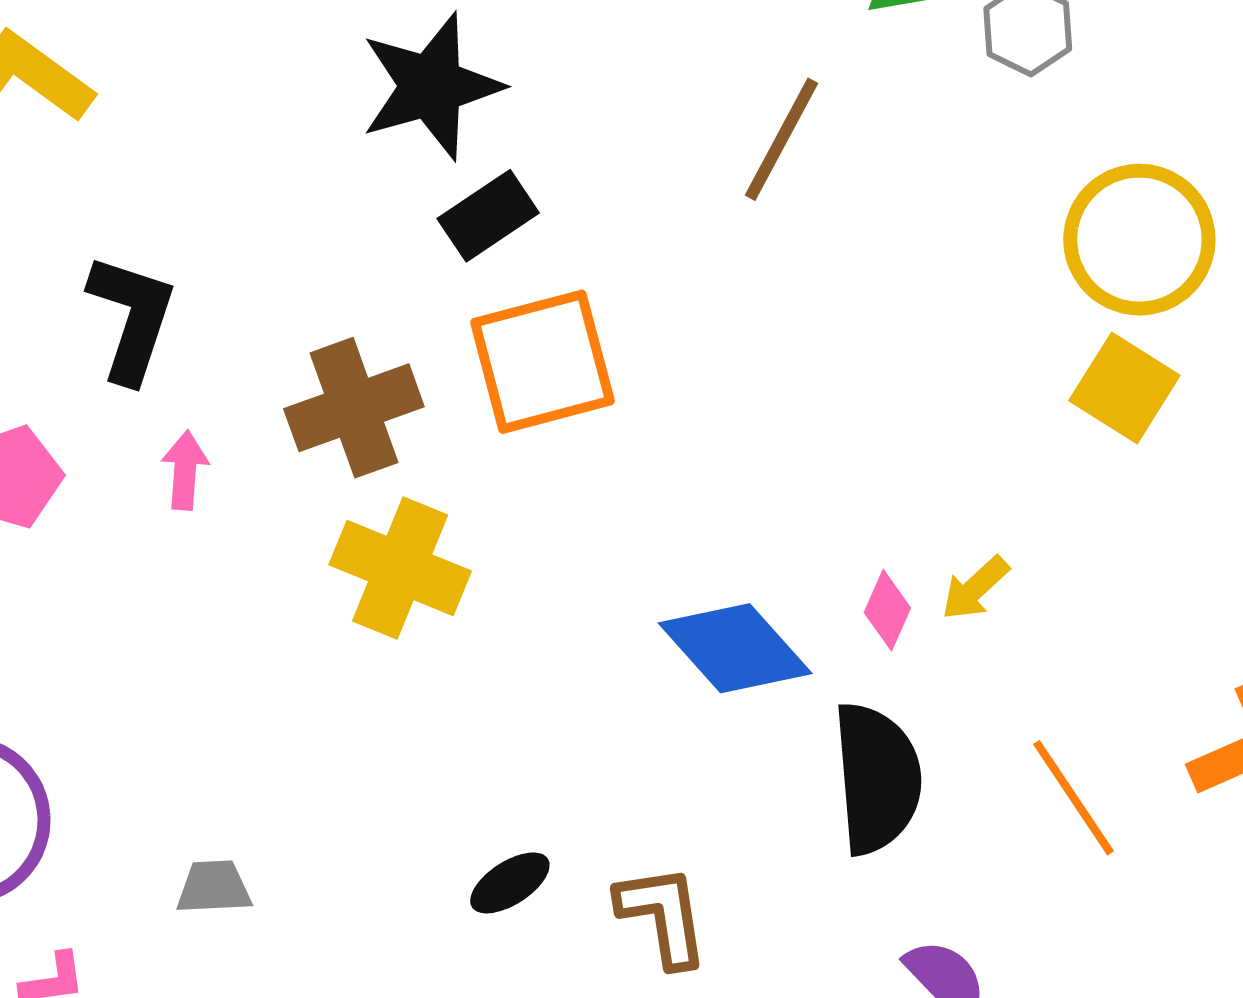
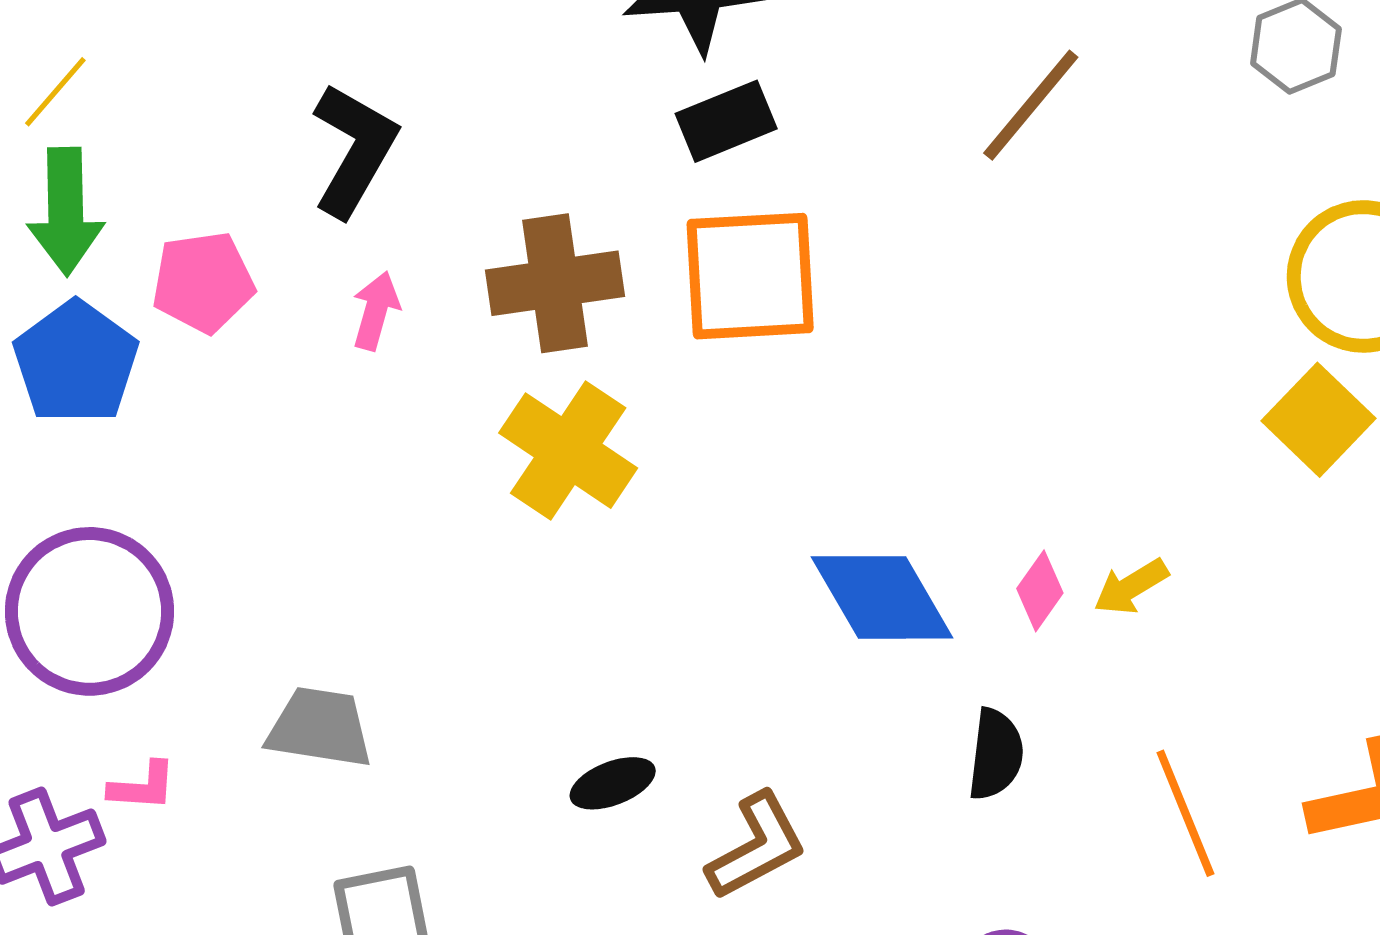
black semicircle: (877, 778) -> (996, 754), size x0.6
gray trapezoid: (214, 887) -> (320, 728), size x1.4
brown L-shape: (663, 916) -> (757, 846), turned 59

